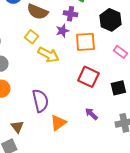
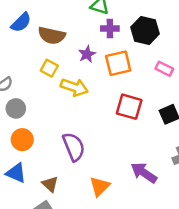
purple cross: (71, 14) -> (110, 28), moved
purple arrow: (91, 114) -> (144, 173), moved, size x1.5
orange triangle: (58, 123) -> (100, 186), moved

